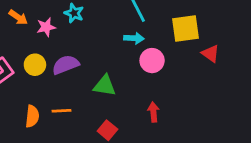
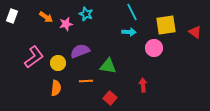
red triangle: (211, 54) -> (195, 32), moved
pink circle: (152, 61) -> (154, 48), moved
yellow circle: (35, 65) -> (58, 63), moved
orange line: (61, 111) -> (86, 81), moved

